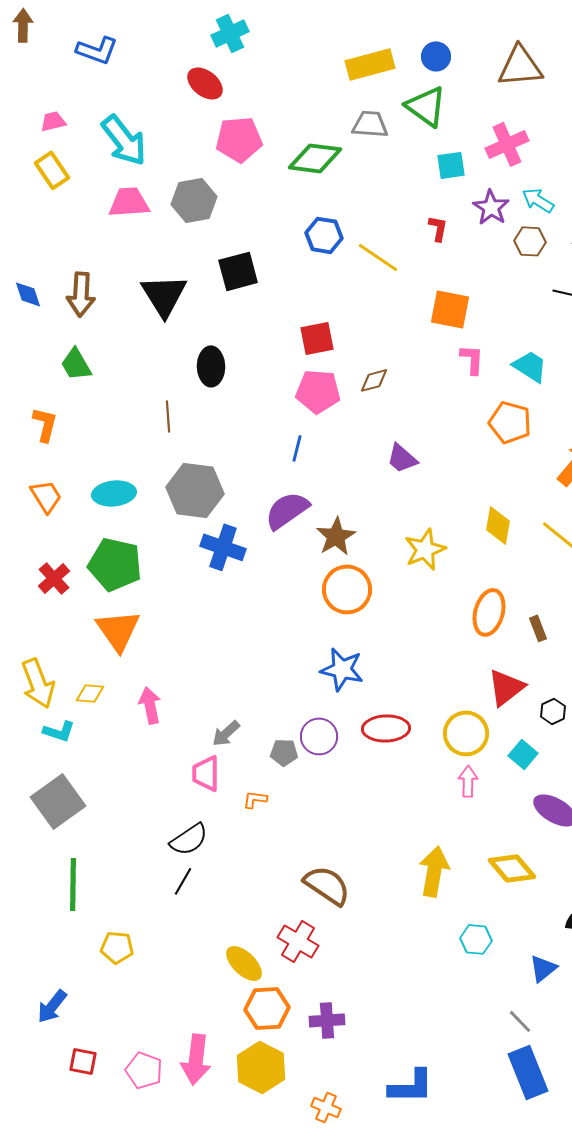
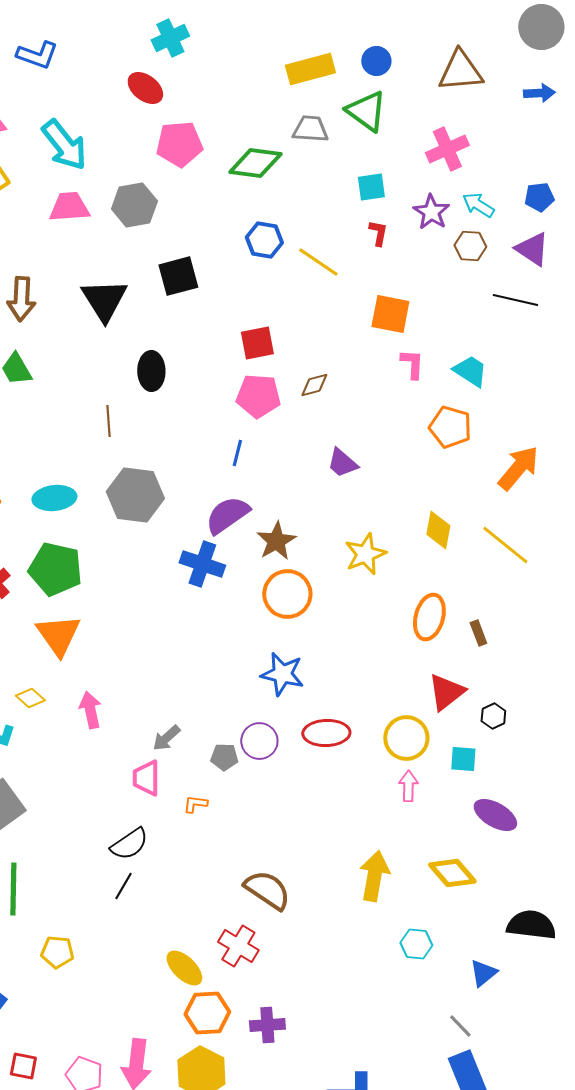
cyan square: (451, 165) -> (371, 187), moved
blue cross: (223, 547) -> (202, 564), moved
yellow diamond: (90, 693) -> (30, 698), turned 36
cyan square: (523, 754) -> (463, 759), turned -36

